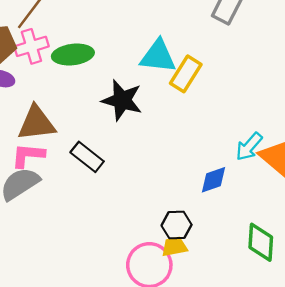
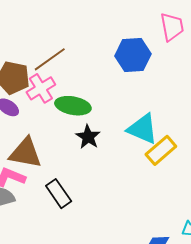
pink cross: (31, 46) -> (41, 88), turned -32
black star: (122, 100) -> (88, 137), moved, size x0.7

